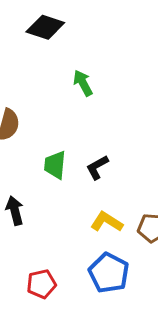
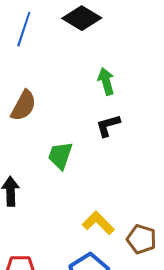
black L-shape: (97, 167) -> (108, 126), moved

